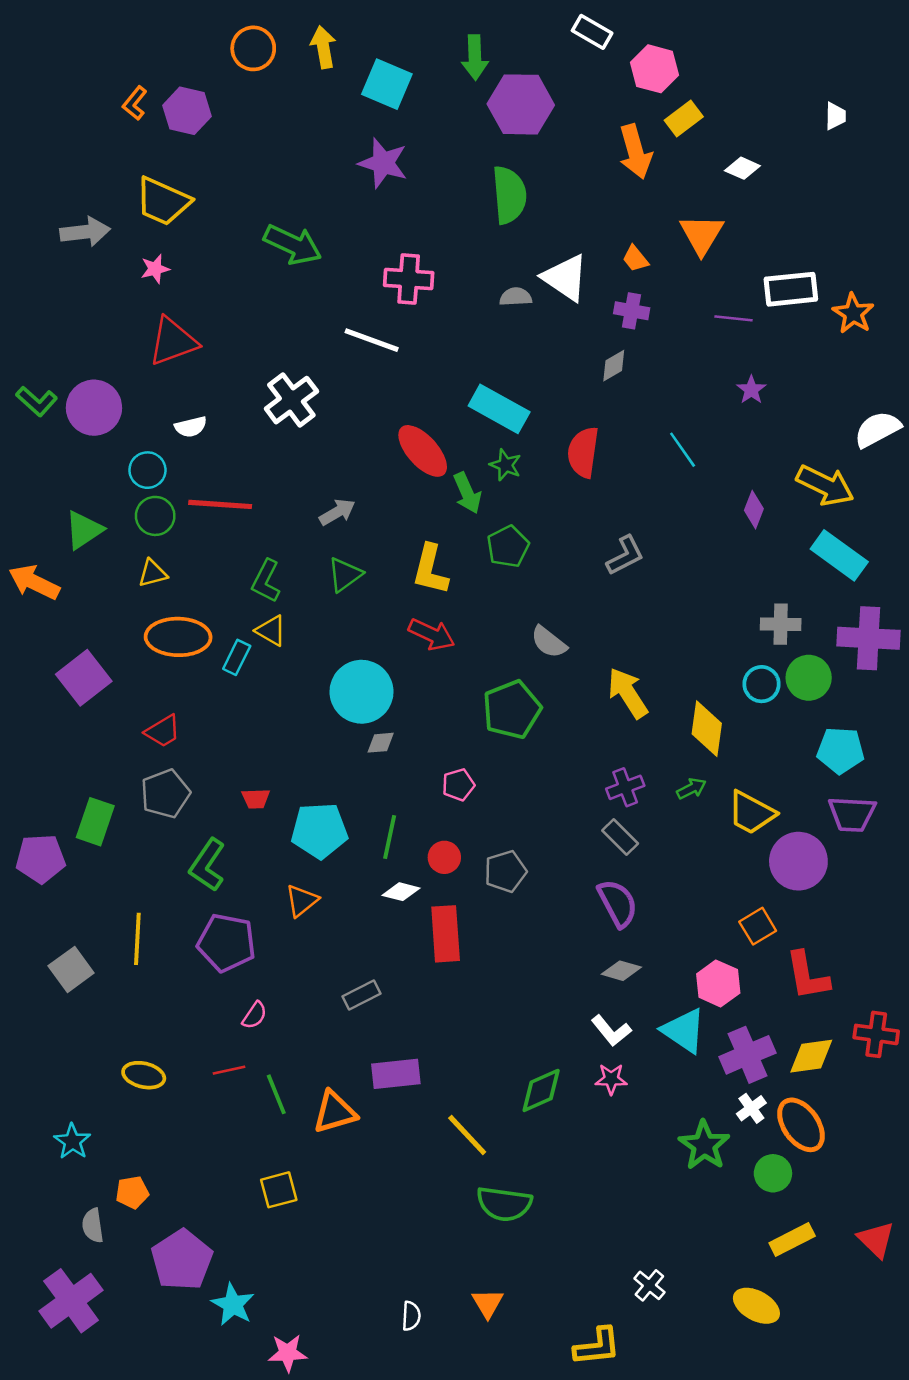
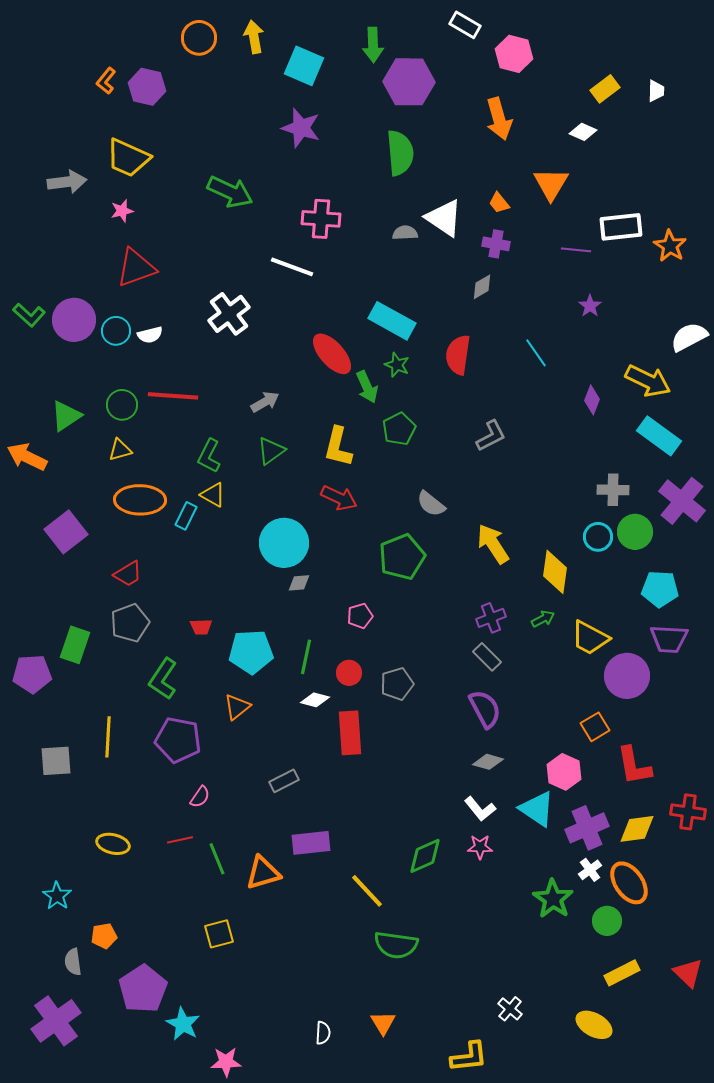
yellow rectangle: (684, 118) -> (605, 89), moved
cyan circle: (147, 470) -> (116, 331), moved
purple cross: (869, 638) -> (682, 501), turned 36
gray square: (71, 969) -> (56, 761), turned 32

